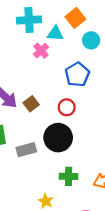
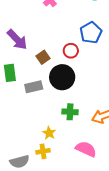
blue pentagon: (77, 75) -> (91, 33), moved
brown square: (31, 104) -> (43, 57), moved

